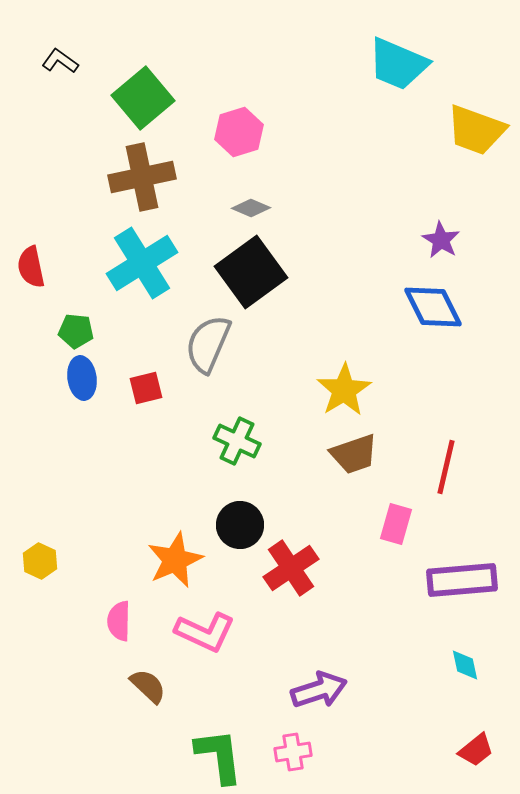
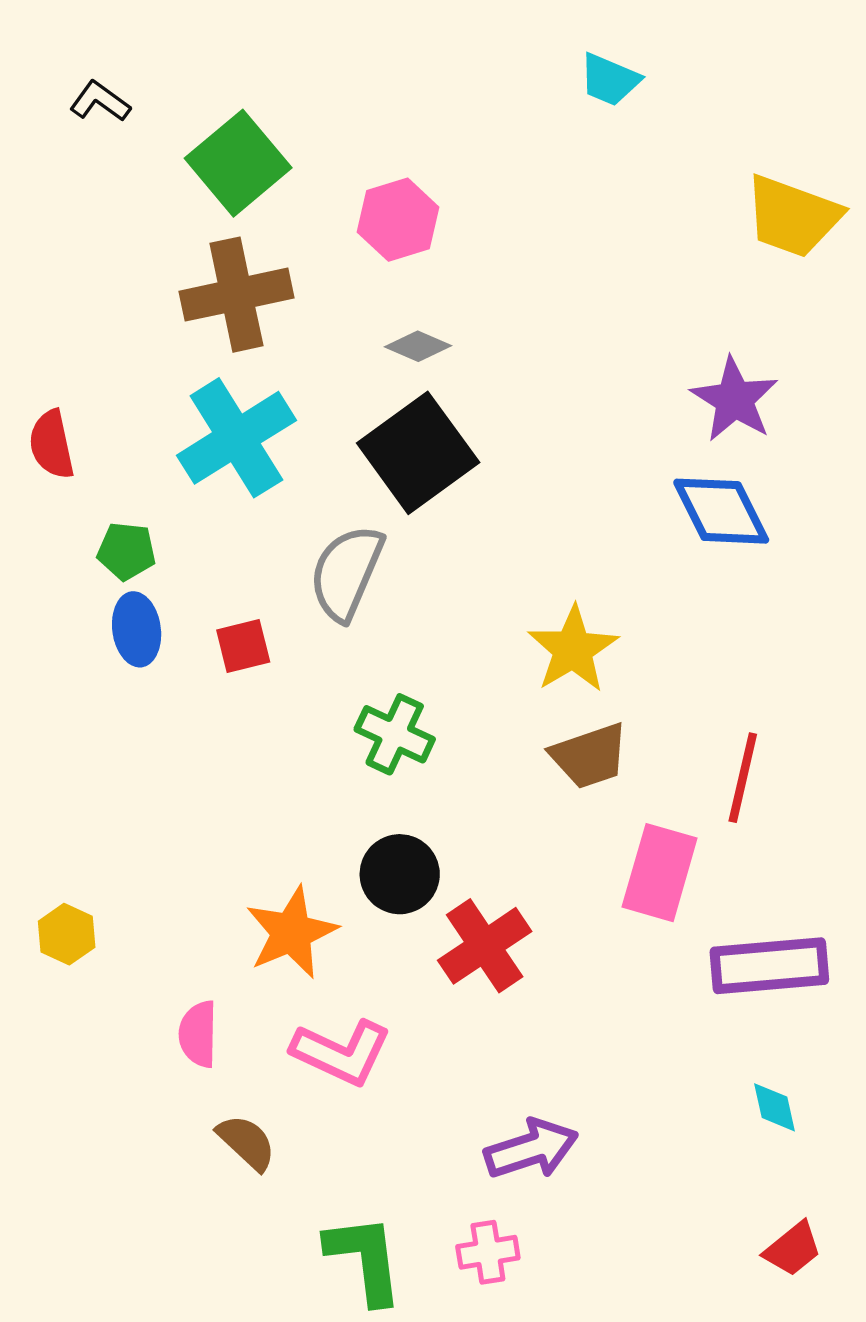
cyan trapezoid: (398, 64) -> (610, 80), moved, size x0.6
purple star: (441, 240) -> (734, 400), size x1.4
pink rectangle: (396, 524) -> (660, 873), size x1.4

